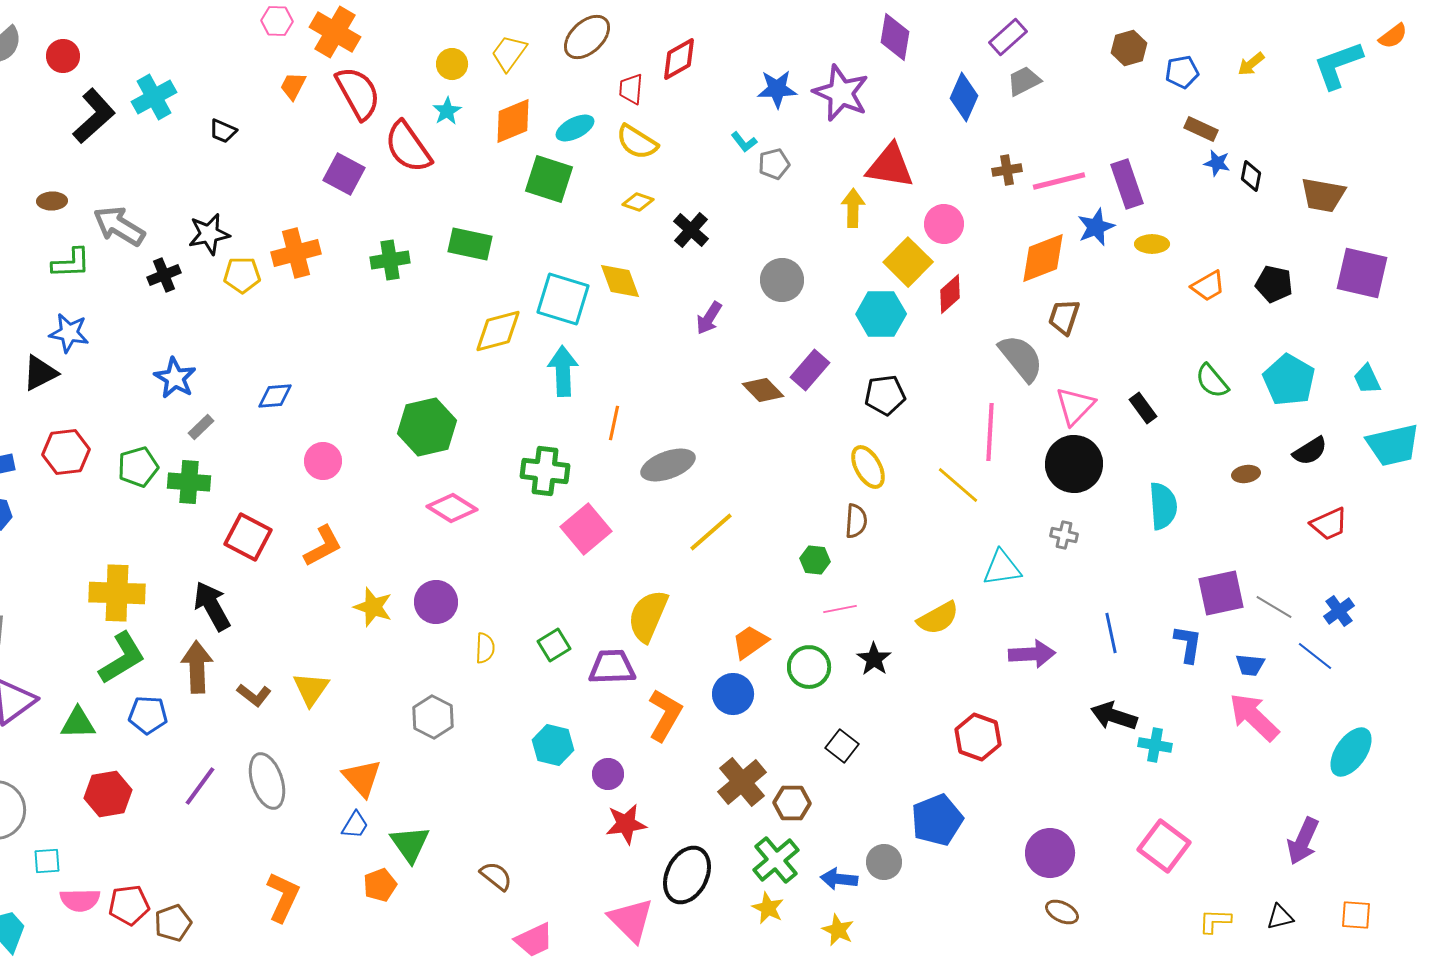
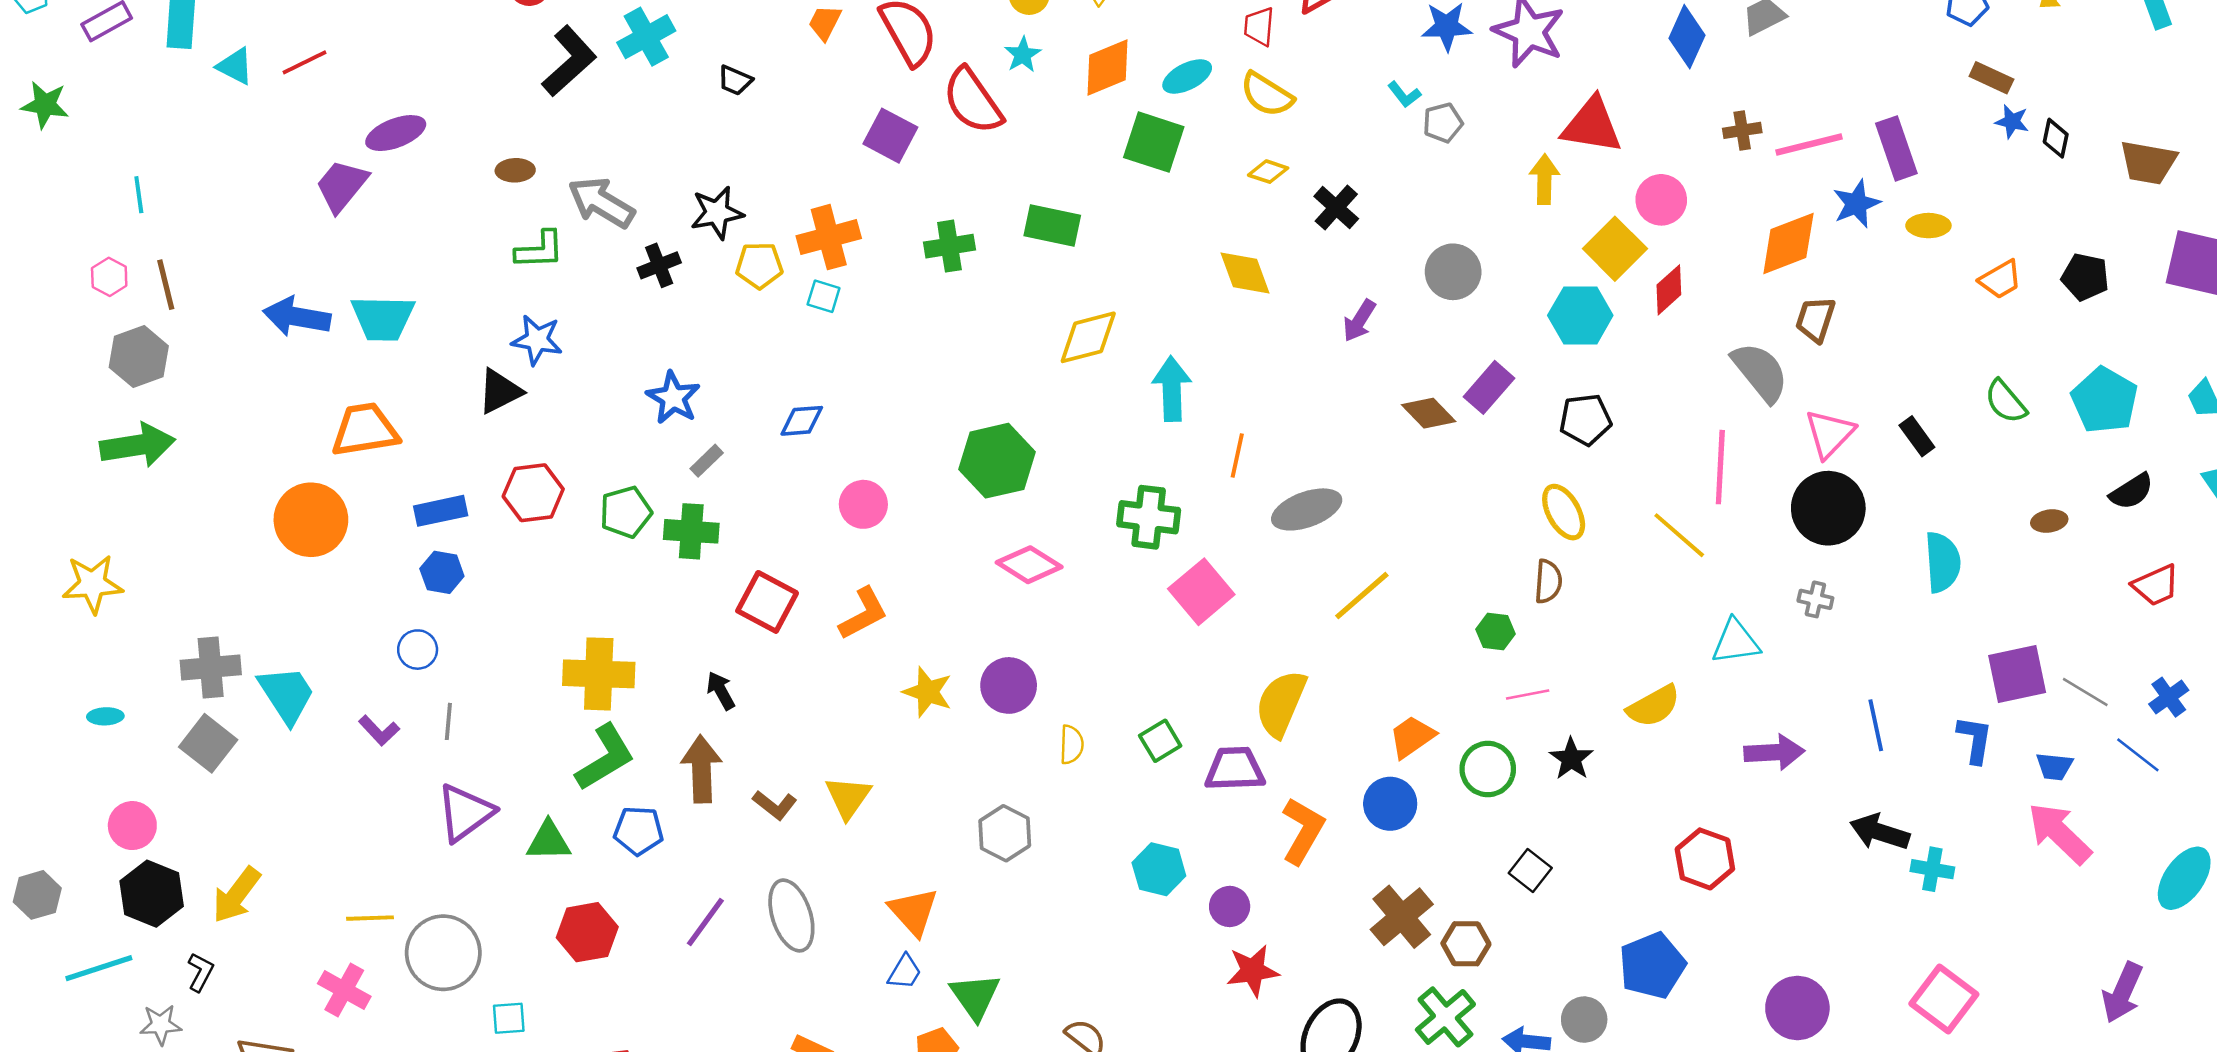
cyan square: (563, 299) -> (824, 296), moved, size x0.5
black arrow: (212, 606) -> (721, 691), size x0.6

